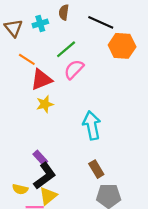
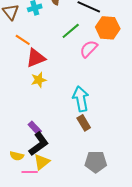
green line: (66, 49) -> (71, 31), moved
pink semicircle: (74, 69) -> (89, 49), moved
brown rectangle: (96, 169) -> (84, 123), moved

